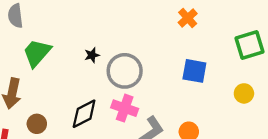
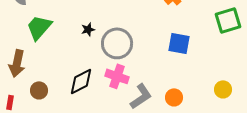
yellow circle: (244, 93) -> (223, 89), moved

